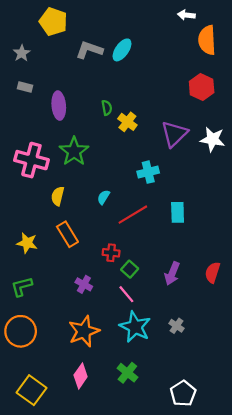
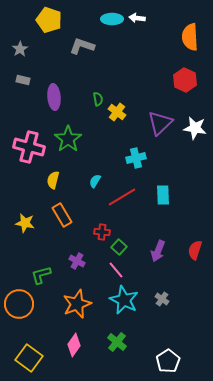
white arrow: (186, 15) -> (137, 18), moved
cyan ellipse: (122, 50) -> (112, 19), moved, turned 55
green L-shape: (22, 287) -> (41, 275), moved

